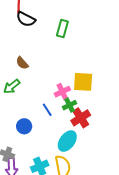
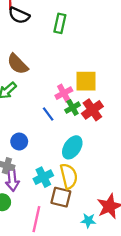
brown semicircle: (22, 63) -> (18, 64), size x1.5
red cross: (81, 118) -> (92, 110), moved
blue circle: (24, 126) -> (19, 142), moved

